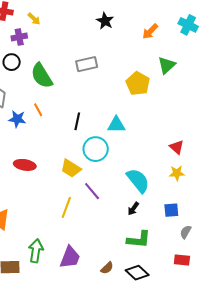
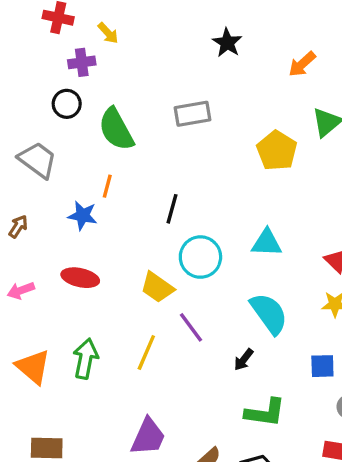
orange line: (38, 110) -> (107, 186), turned 40
blue star: (17, 119) -> (83, 215), moved
cyan triangle: (116, 125) -> (267, 243), moved
black arrow: (133, 209) -> (244, 360), moved
green arrow: (36, 251) -> (85, 359), moved

